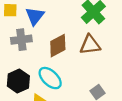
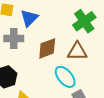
cyan ellipse: (50, 78) -> (65, 77), moved

